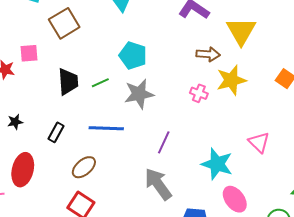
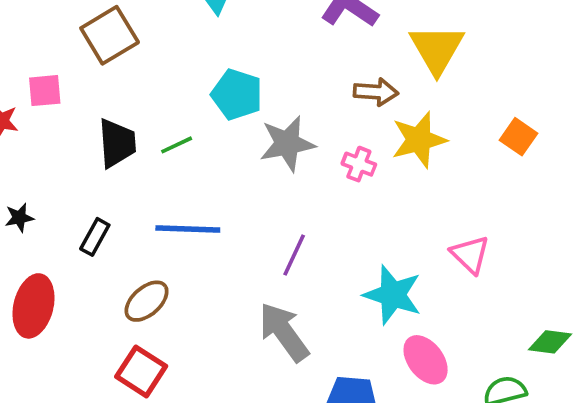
gray star: (139, 94) -> (287, 144), moved

